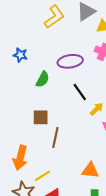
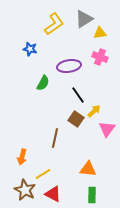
blue star: (20, 55) -> (30, 49), moved
brown square: (41, 117) -> (76, 119), moved, turned 35
orange arrow: (20, 158) -> (22, 157), size x0.7

